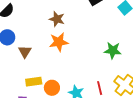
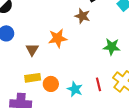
brown star: (57, 19) -> (82, 16), moved
brown triangle: (25, 52) -> (32, 50), moved

